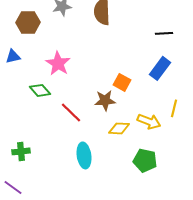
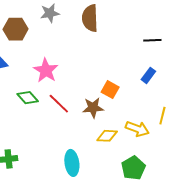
blue rectangle: (160, 68) -> (148, 75), size x0.7
red line: (71, 112) -> (59, 104), moved
green pentagon: (145, 160) -> (133, 168), turned 30

